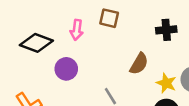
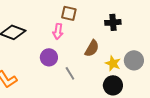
pink arrow: (77, 30) -> (58, 31), moved
purple circle: (66, 69) -> (49, 57), moved

